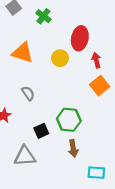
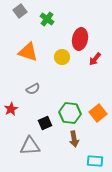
red arrow: (96, 60) -> (95, 59), turned -128
orange square: (100, 86) -> (98, 113), moved
gray semicircle: (28, 93) -> (33, 89), turned 96

